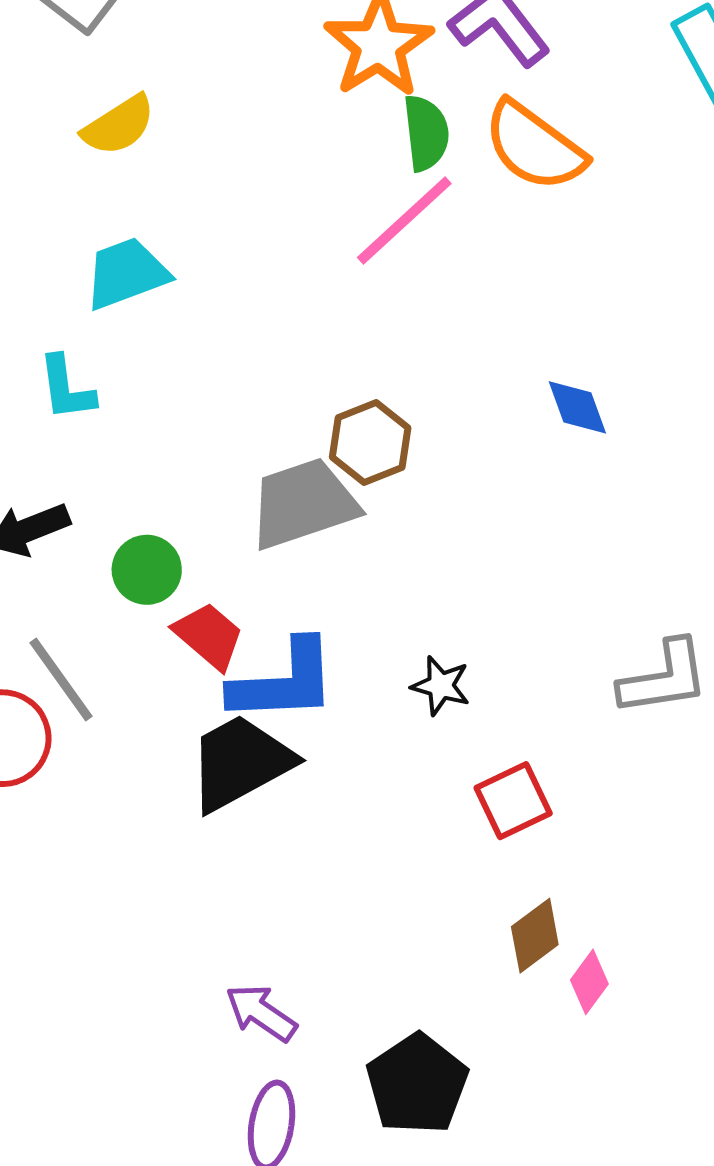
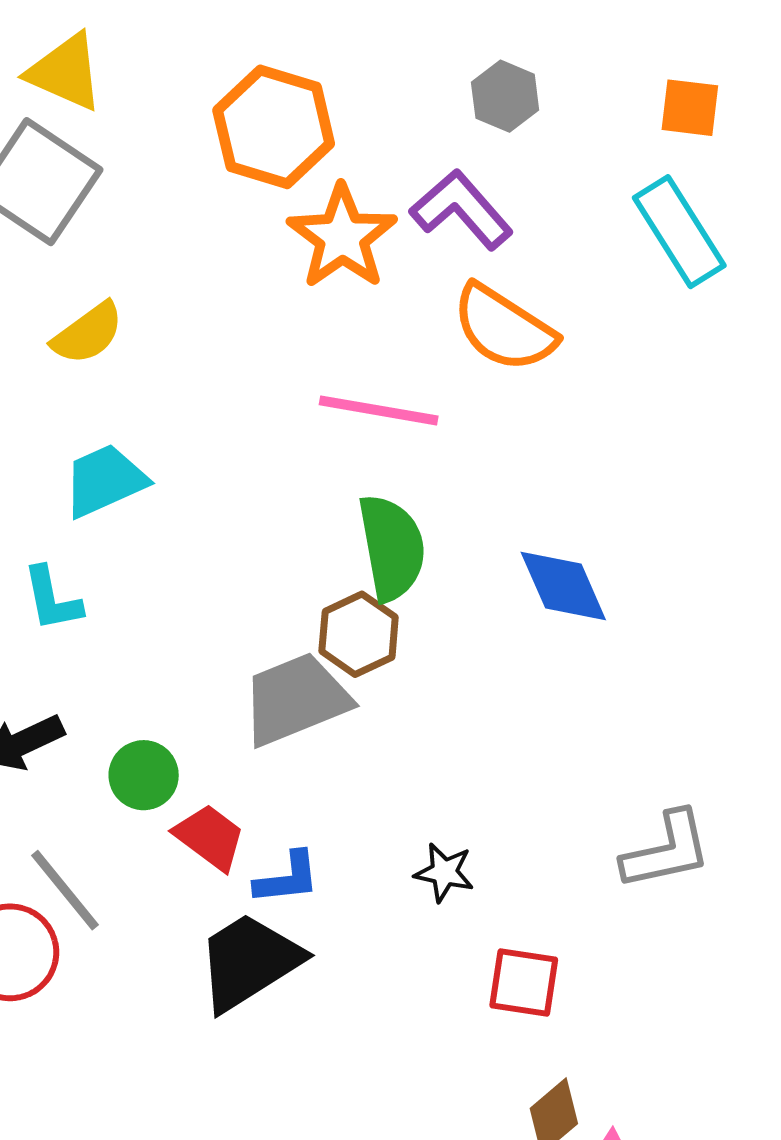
green semicircle: (426, 133) -> (392, 548), moved, size x1.4
pink line: (404, 220) -> (379, 410), turned 56
blue diamond: (577, 407) -> (563, 586), size x1.4
blue L-shape: (284, 682) -> (287, 878), size x0.6
red square: (513, 801) -> (524, 983), turned 38

